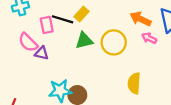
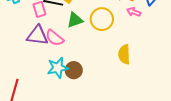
pink semicircle: (28, 42) -> (55, 38), moved
purple triangle: (42, 53) -> (37, 35), size x1.6

